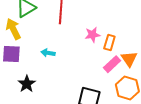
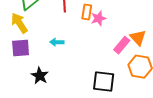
orange rectangle: (109, 43) -> (87, 12), moved

